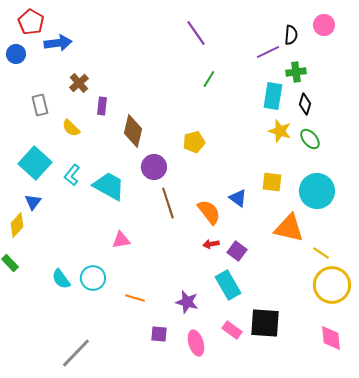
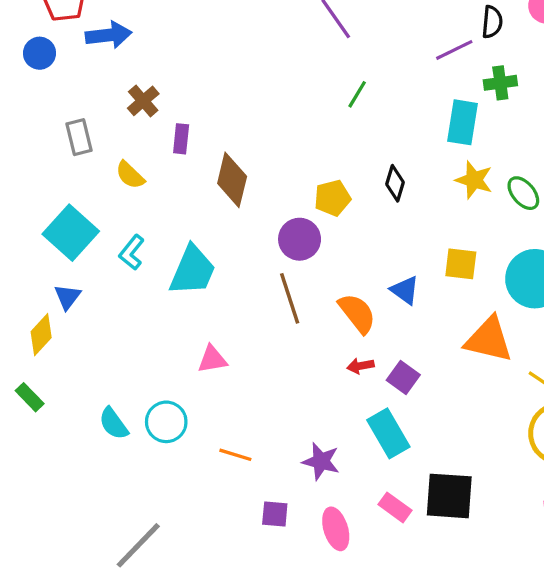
black diamond: (305, 104) -> (395, 183), moved
purple circle: (154, 167) -> (300, 239), moved
cyan trapezoid: (109, 186) -> (193, 270), turned 84

